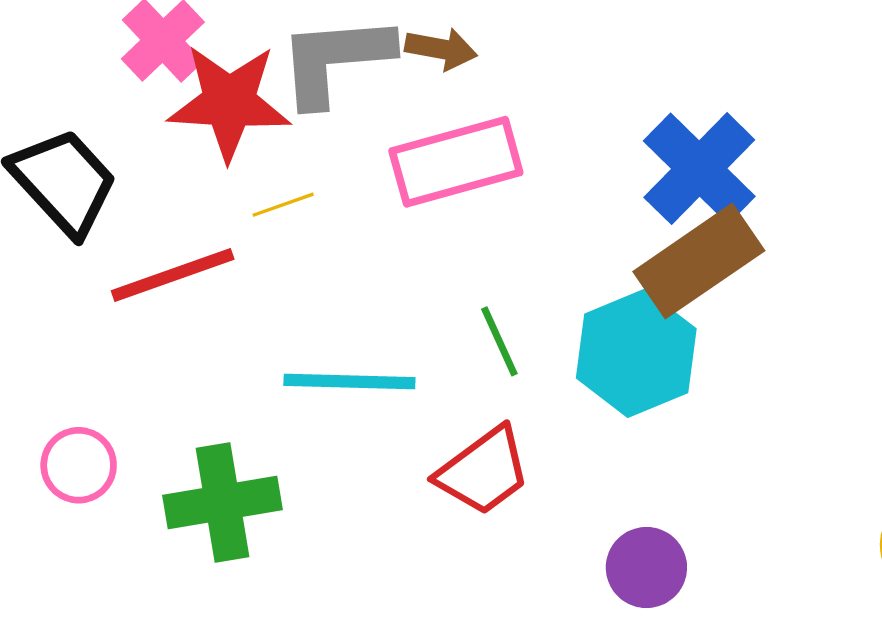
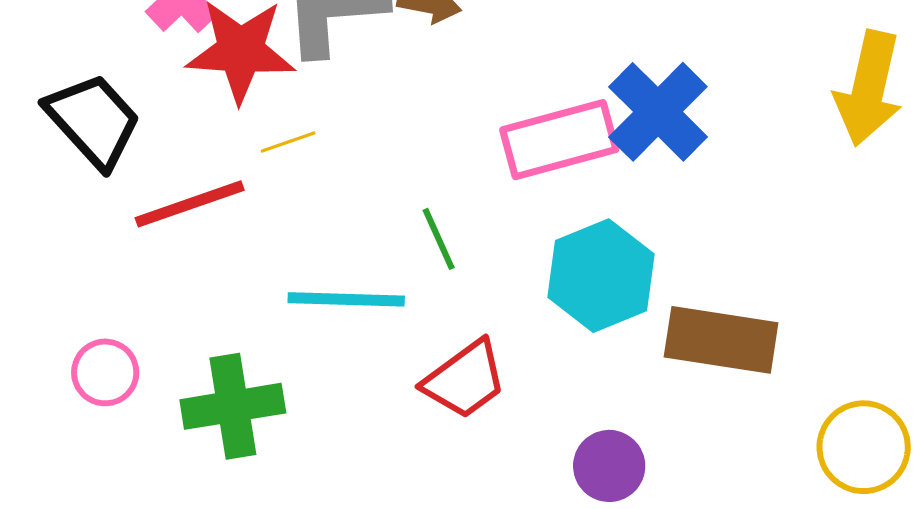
pink rectangle: (456, 162) -> (559, 140), moved
brown rectangle: (699, 261) -> (721, 340), moved, turned 43
green line: (499, 341) -> (439, 239), moved

